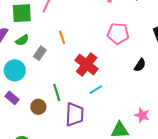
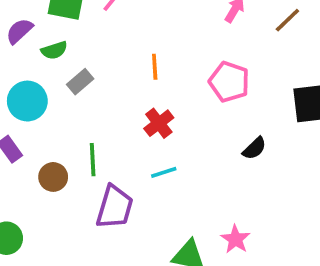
orange line: (62, 37) -> (155, 67), moved
red cross: (87, 65) -> (159, 123), size x0.7

